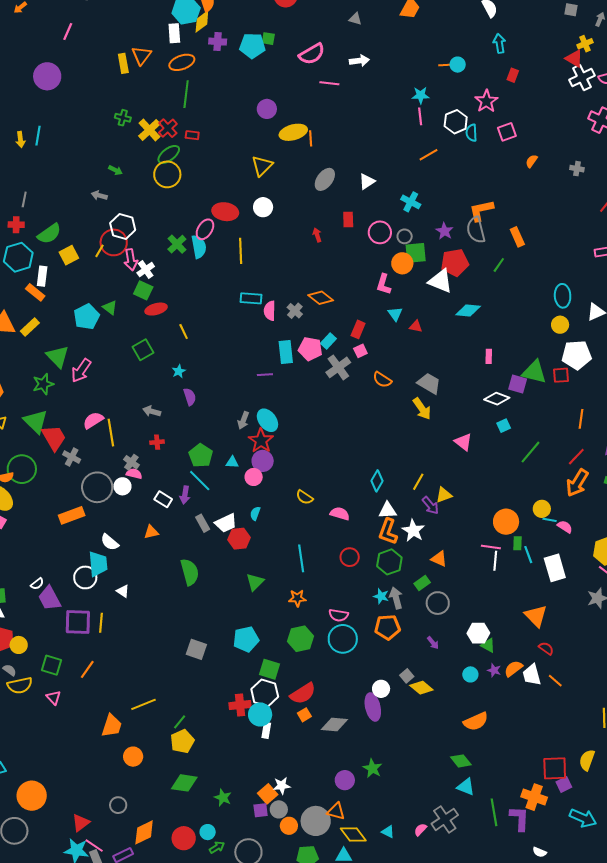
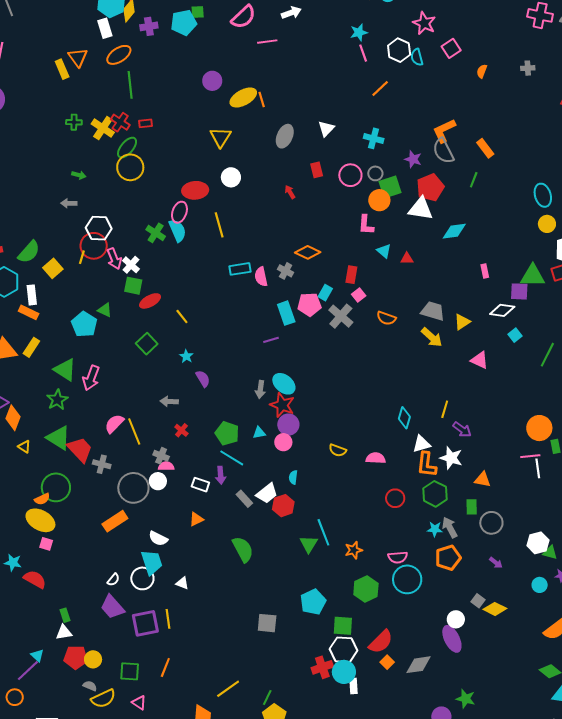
red cross: (157, 442) -> (181, 430), turned -32
yellow triangle: (444, 495) -> (462, 322), moved
cyan line: (301, 558) -> (323, 532), moved
green rectangle: (422, 583) -> (472, 507), turned -42
white semicircle: (37, 584) -> (113, 580), moved

